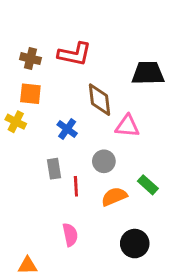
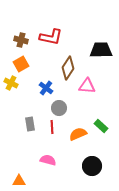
orange square: (30, 94) -> (21, 64), turned -35
brown diamond: (99, 100) -> (68, 68), turned 40
gray circle: (104, 161) -> (59, 108), moved
gray rectangle: (54, 169) -> (30, 124), moved
pink semicircle: (70, 235) -> (48, 160), turned -63

